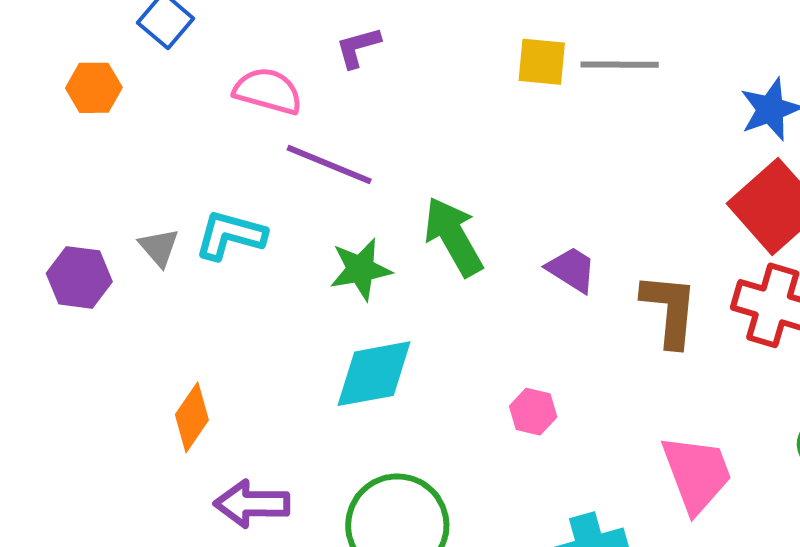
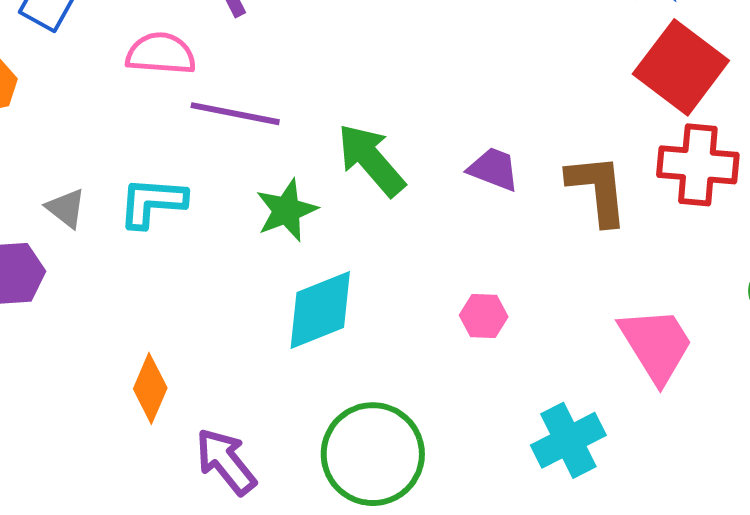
gray triangle: (159, 247) -> (66, 208), moved
purple arrow: (252, 504) -> (226, 461), turned 62

